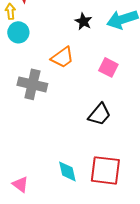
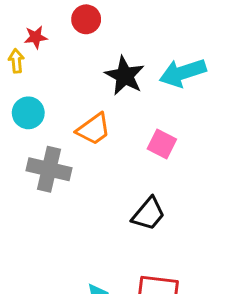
black star: (83, 21) -> (125, 76), size x1.5
cyan circle: (18, 32) -> (28, 113), moved

